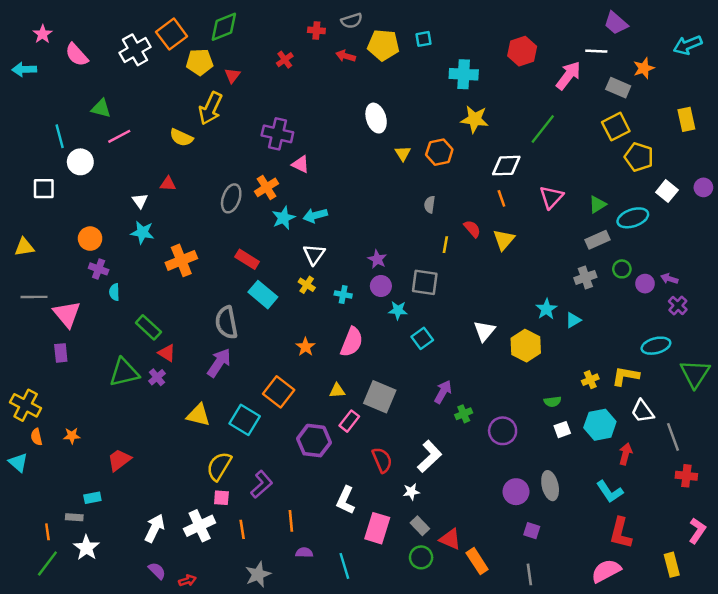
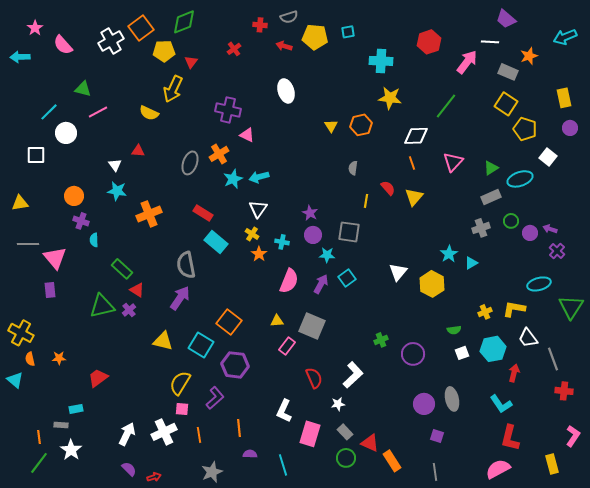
white ellipse: (376, 118) -> (286, 91), moved
yellow square: (616, 127) -> (506, 104), turned -30
cyan line: (60, 136) -> (49, 112), turned 60
purple circle: (703, 187) -> (570, 128), moved
orange star: (305, 347) -> (259, 254), moved
purple arrow: (443, 392) -> (321, 284), moved
purple hexagon: (314, 441) -> (235, 365), moved

